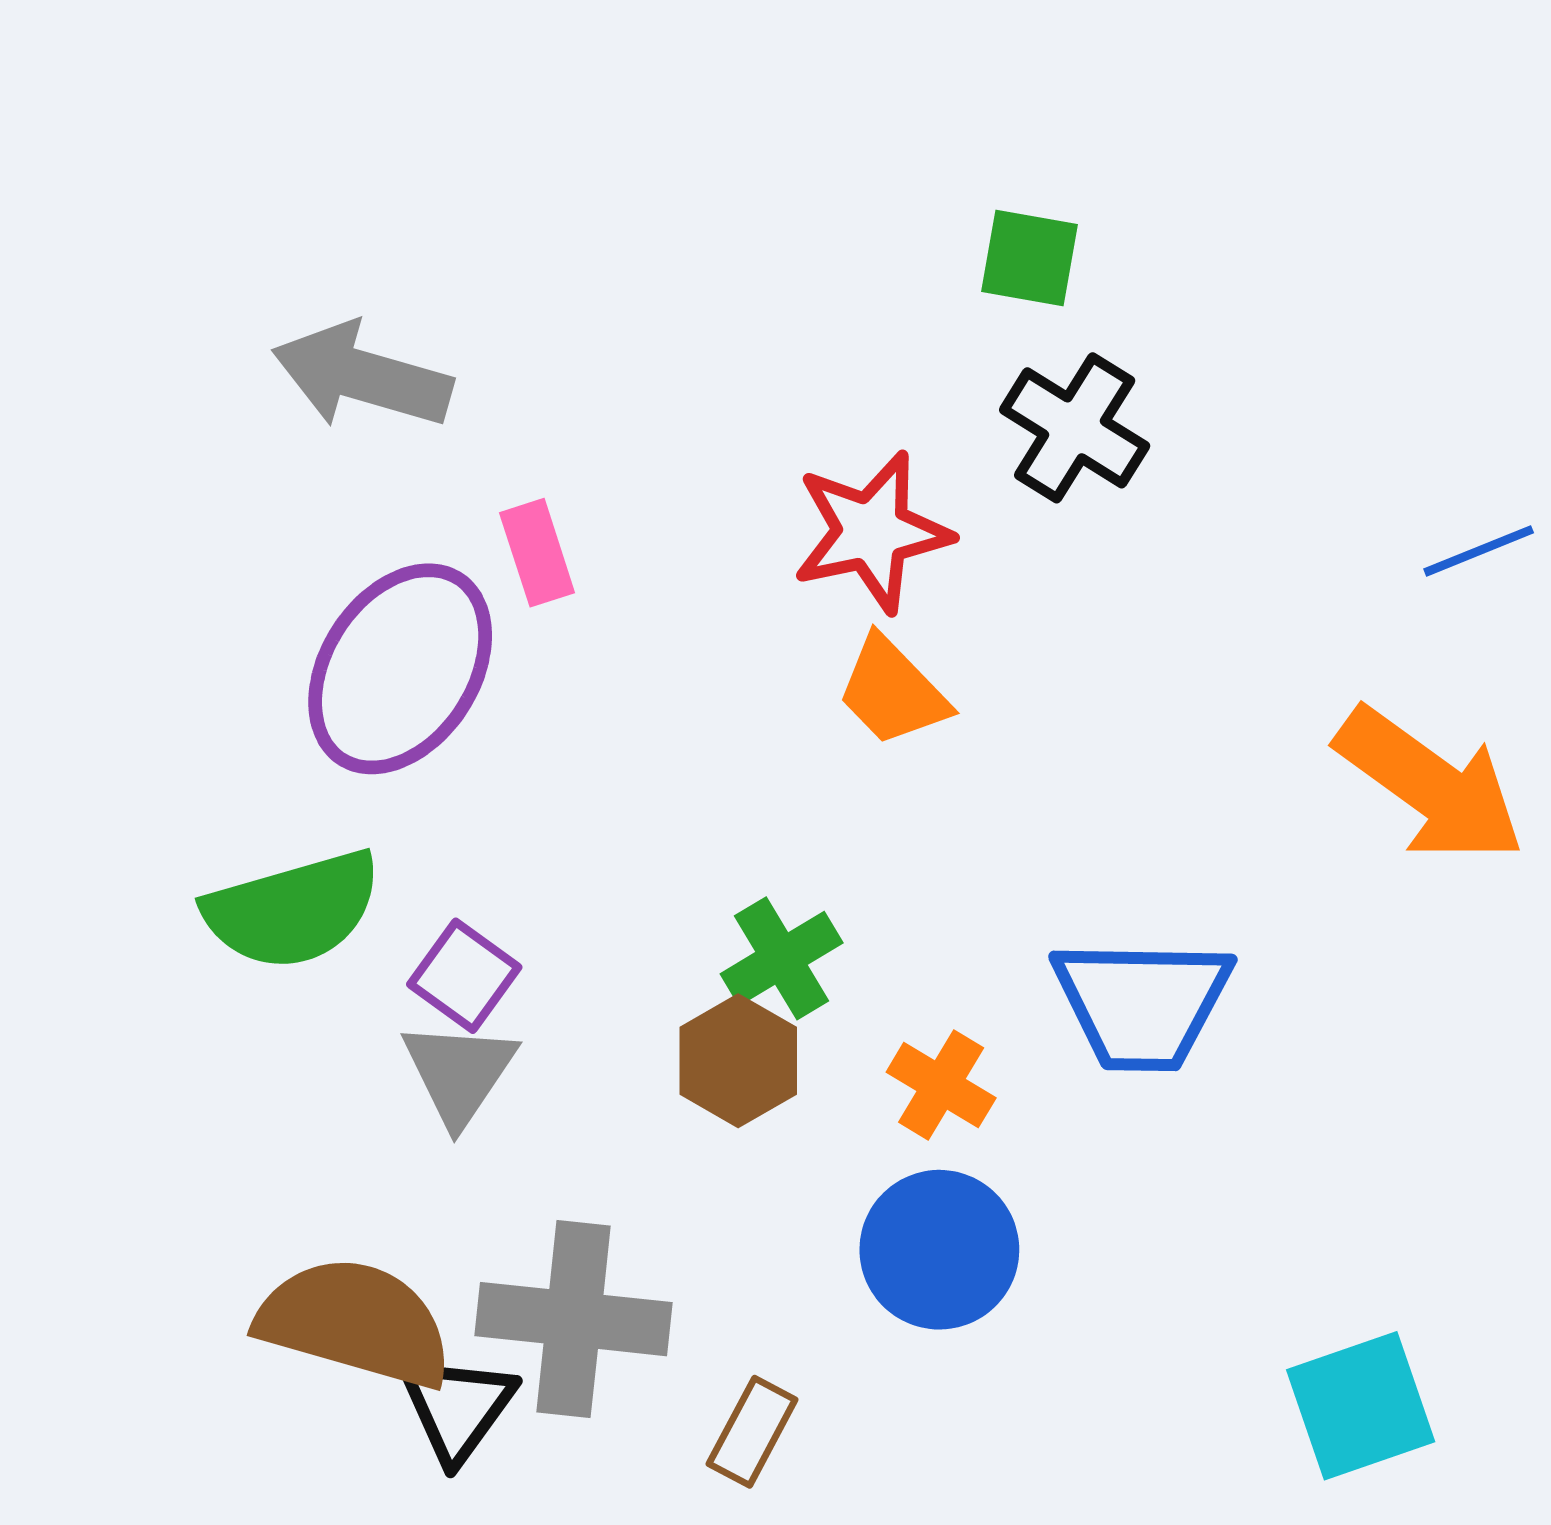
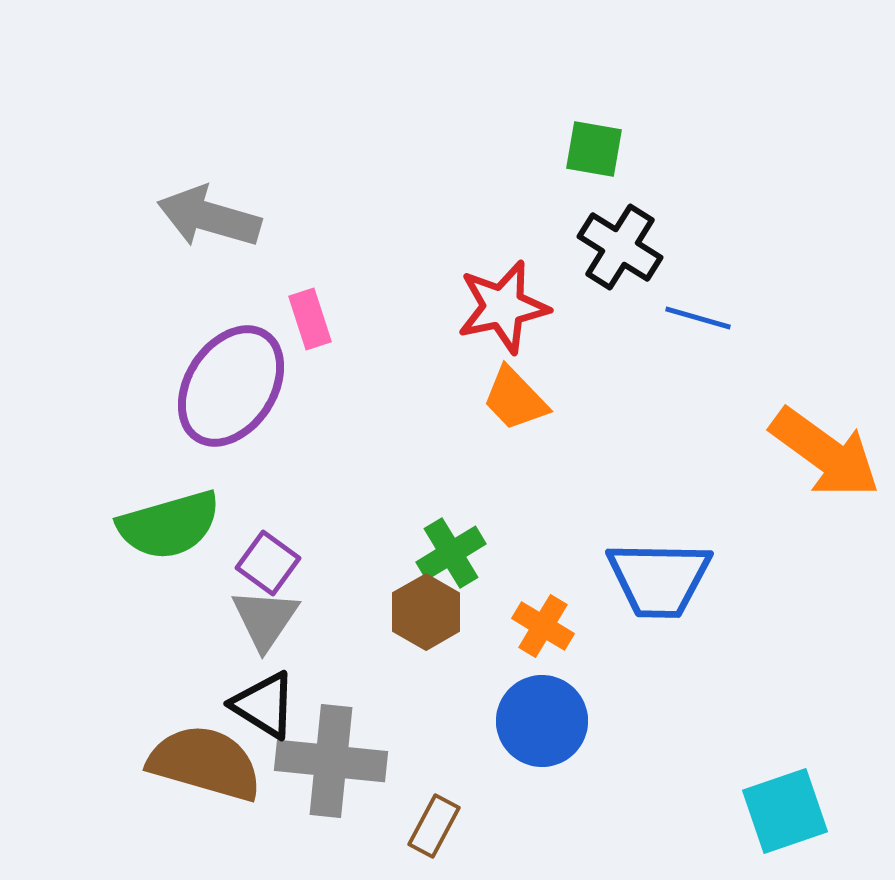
blue line: (1479, 551) -> (698, 318), moved, turned 38
black triangle: (457, 1407) -> (264, 705), moved, turned -34

